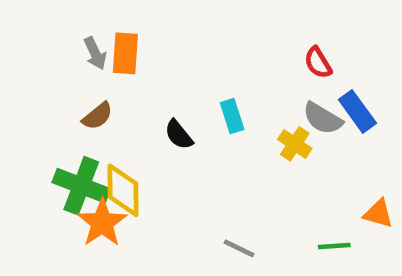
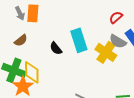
red semicircle: (318, 63) -> (116, 17), turned 80
cyan rectangle: (232, 116) -> (79, 40), size x1.6
yellow cross: (295, 144) -> (106, 52), size x1.5

